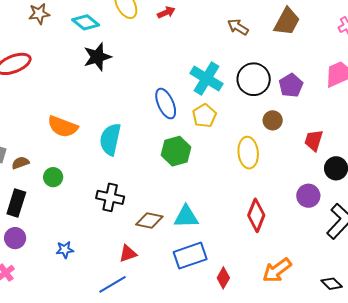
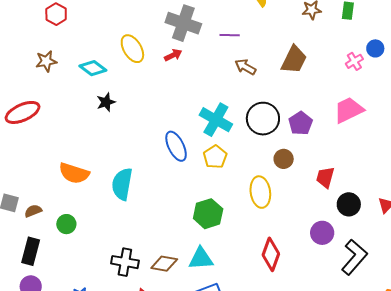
black star: (97, 57) -> (106, 102), size x0.7
green hexagon: (176, 151) -> (208, 214), moved
black cross: (110, 197) -> (125, 262), moved

